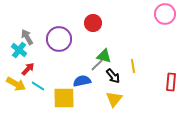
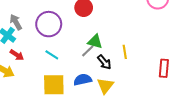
red arrow: (28, 69) -> (17, 55), turned 80
blue semicircle: (82, 81) -> (83, 80), moved
cyan line: (38, 86) -> (52, 55), moved

